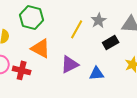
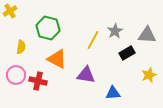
purple triangle: (70, 64) -> (86, 75), turned 36
blue triangle: (97, 73) -> (113, 93), moved

